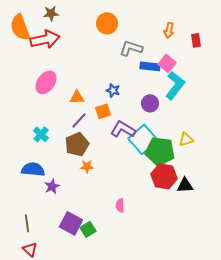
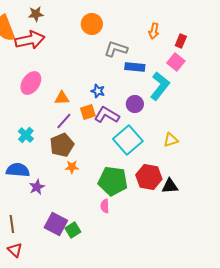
red rectangle: (196, 40) -> (181, 41), turned 32
pink square: (167, 63) -> (176, 62), moved
purple L-shape: (123, 129) -> (107, 115), moved
green pentagon: (160, 151) -> (113, 181), moved

